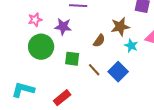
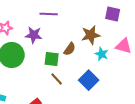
green square: (72, 59) -> (52, 59), moved
brown line: (94, 70) -> (57, 79), moved

